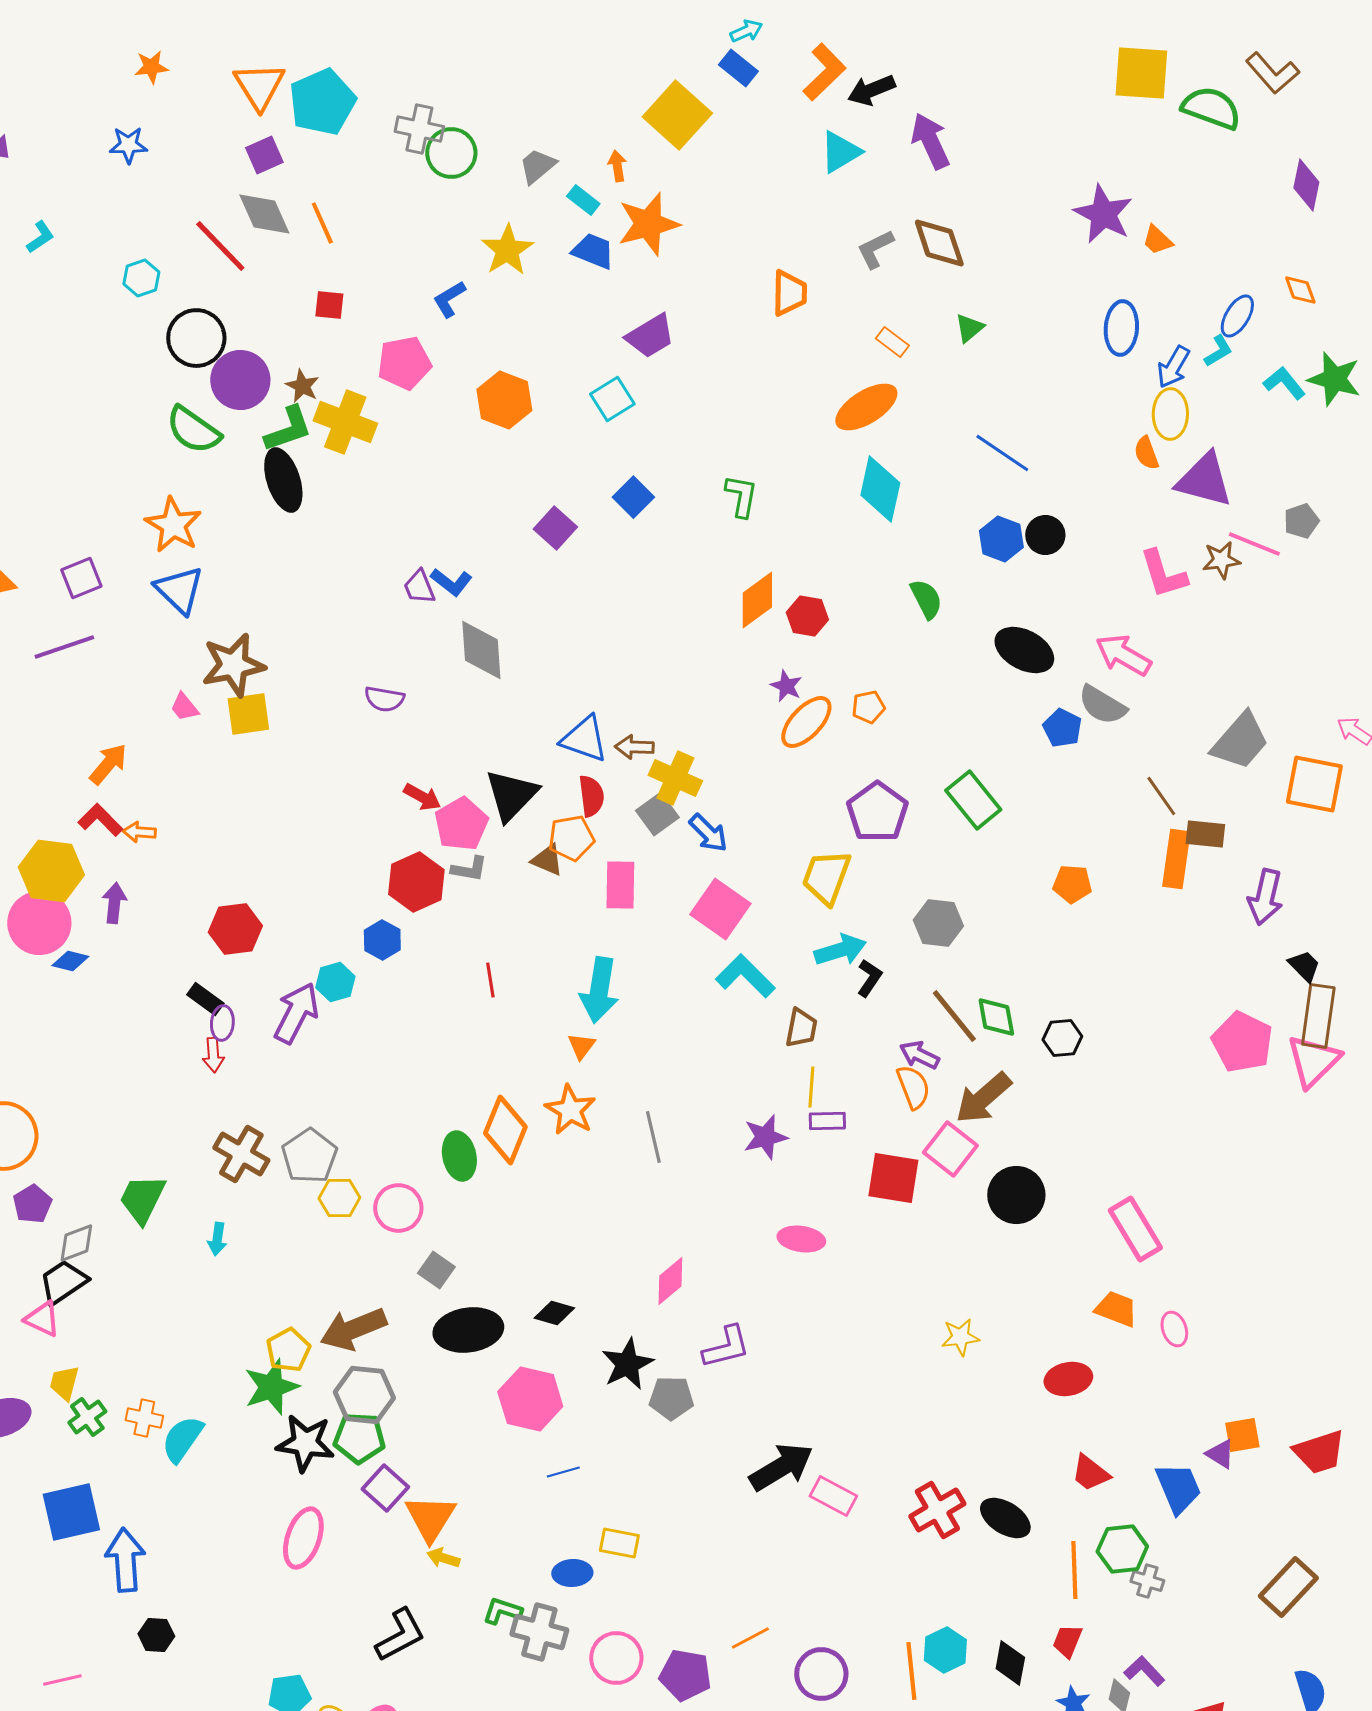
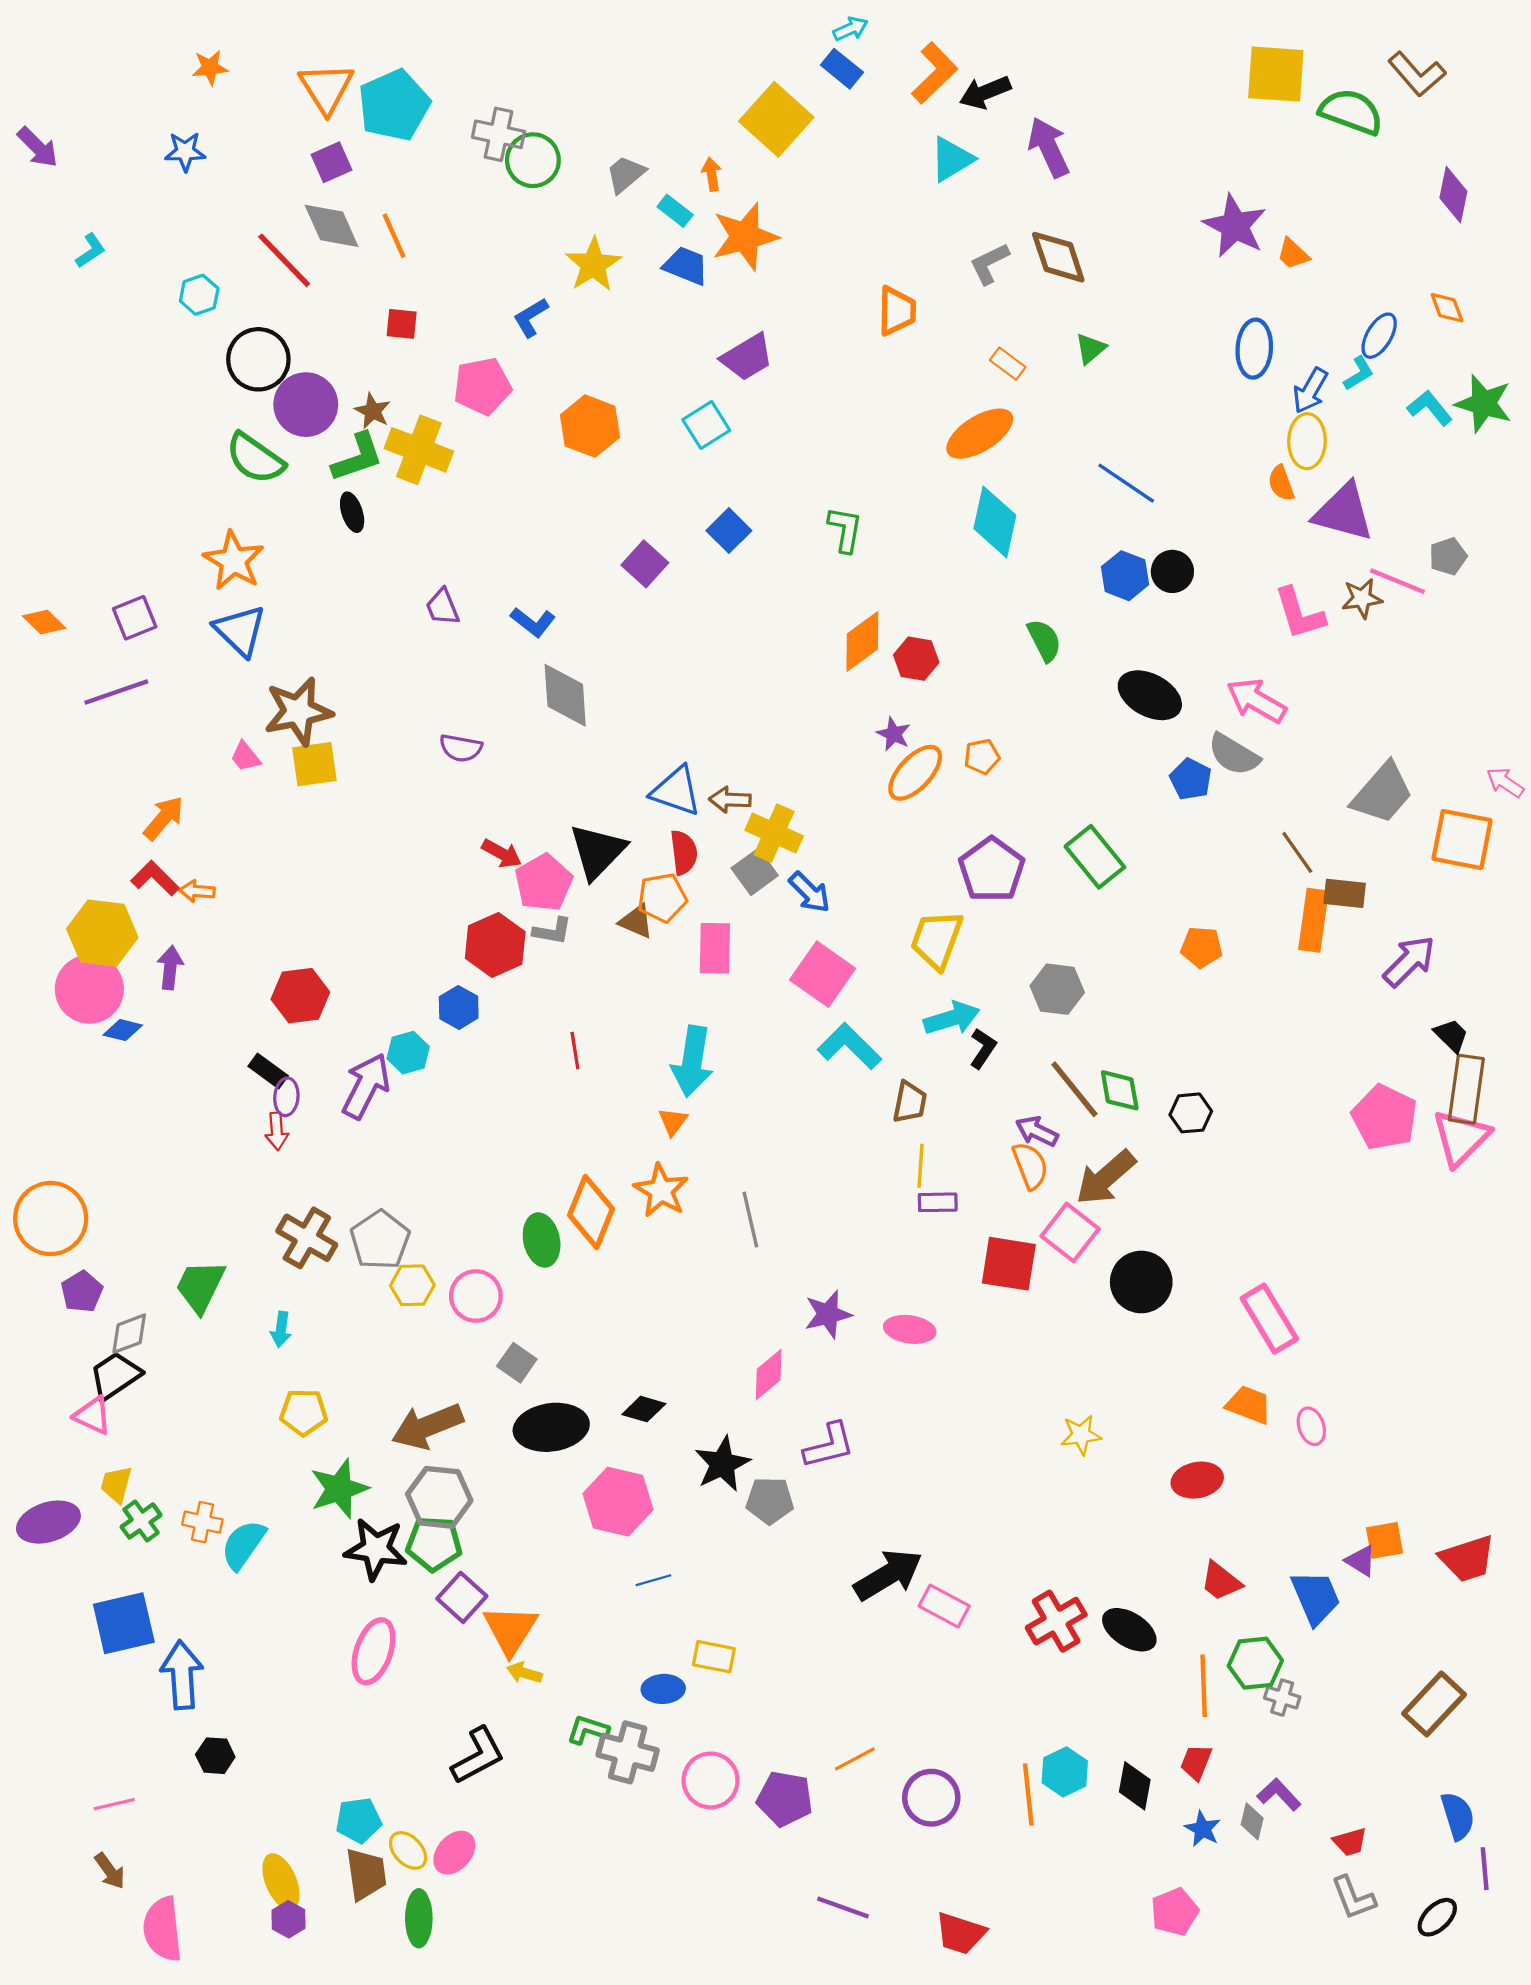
black ellipse: (283, 480) -> (352, 512), size x0.6
purple trapezoid: (419, 587) -> (442, 607), moved
purple arrow: (1265, 897) -> (1409, 961), turned -148
purple star: (765, 1137) -> (828, 1314), moved
yellow pentagon: (288, 1350) -> (304, 1412), moved, turned 30

